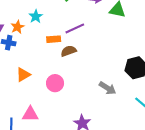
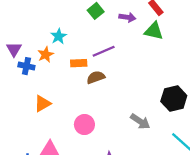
orange star: (17, 27) -> (46, 54), moved
pink circle: (55, 83) -> (84, 125), moved

